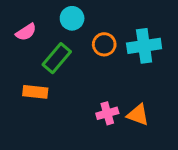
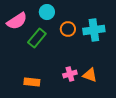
pink semicircle: (26, 32) -> (17, 21), size x1.5
orange rectangle: (35, 92) -> (32, 82), moved

